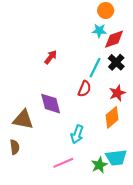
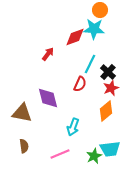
cyan star: (99, 31) -> (94, 29), size x1.5
red diamond: (114, 39) -> (75, 37), moved
black cross: (116, 62) -> (108, 72), moved
brown semicircle: (15, 147) -> (24, 146), moved

